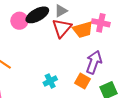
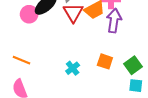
purple arrow: (94, 62) -> (114, 21), moved

